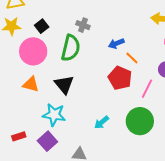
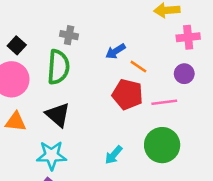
pink line: (147, 89) -> (164, 102), turned 66

